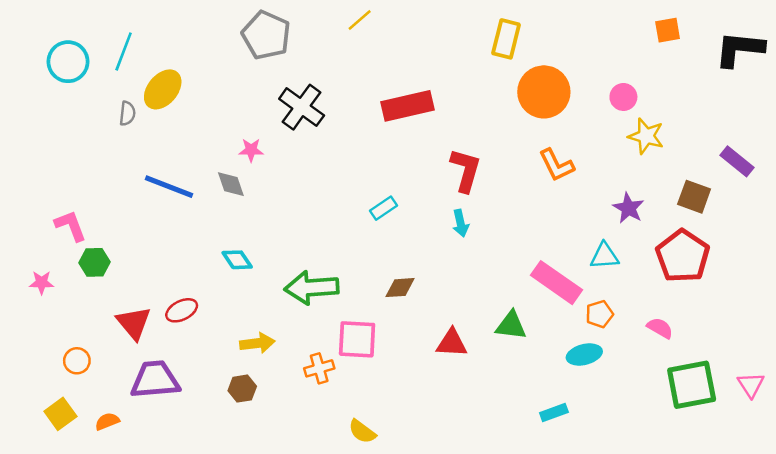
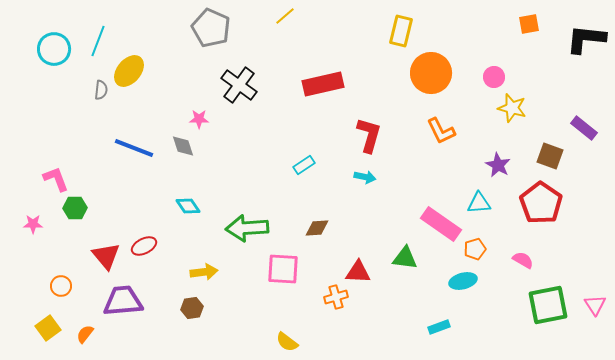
cyan arrow: (461, 223) -> (365, 177), turned -65
orange cross: (319, 368) -> (336, 297), moved
orange semicircle: (107, 421) -> (85, 334), turned -30

